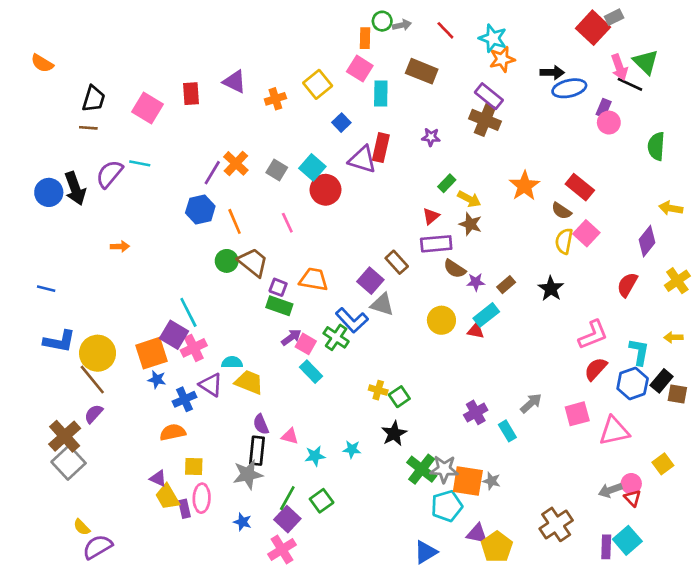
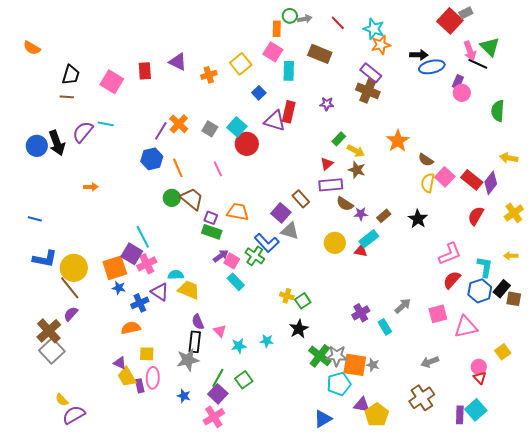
red rectangle: (580, 187) -> (472, 180), moved
pink triangle: (290, 436) -> (220, 331), turned 32
gray arrow: (610, 490) -> (430, 362), moved

